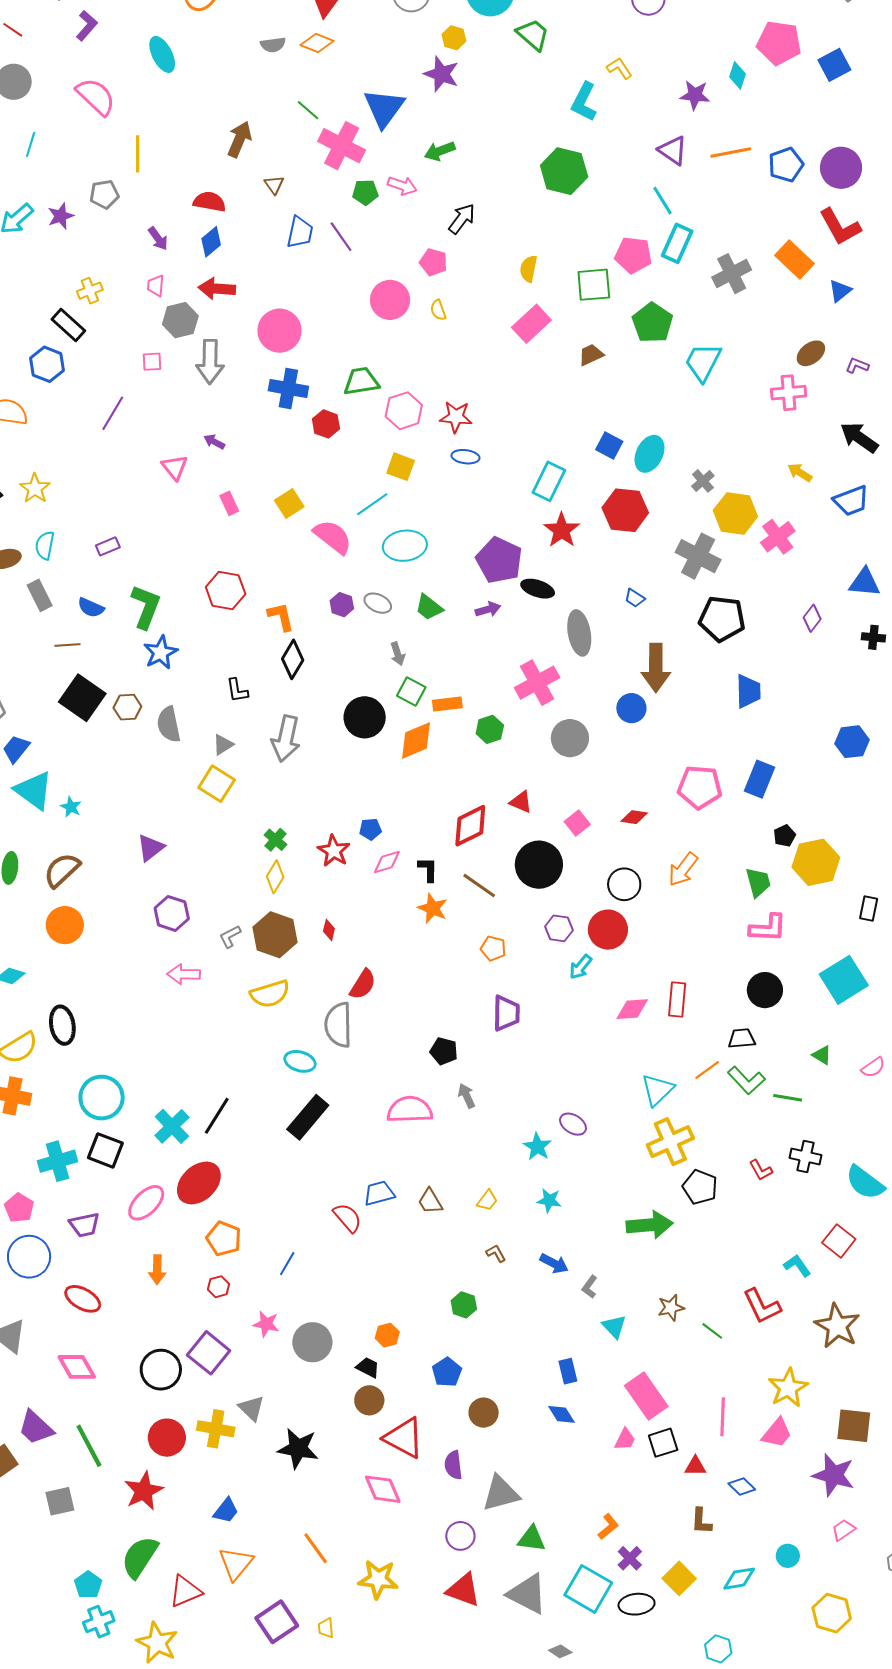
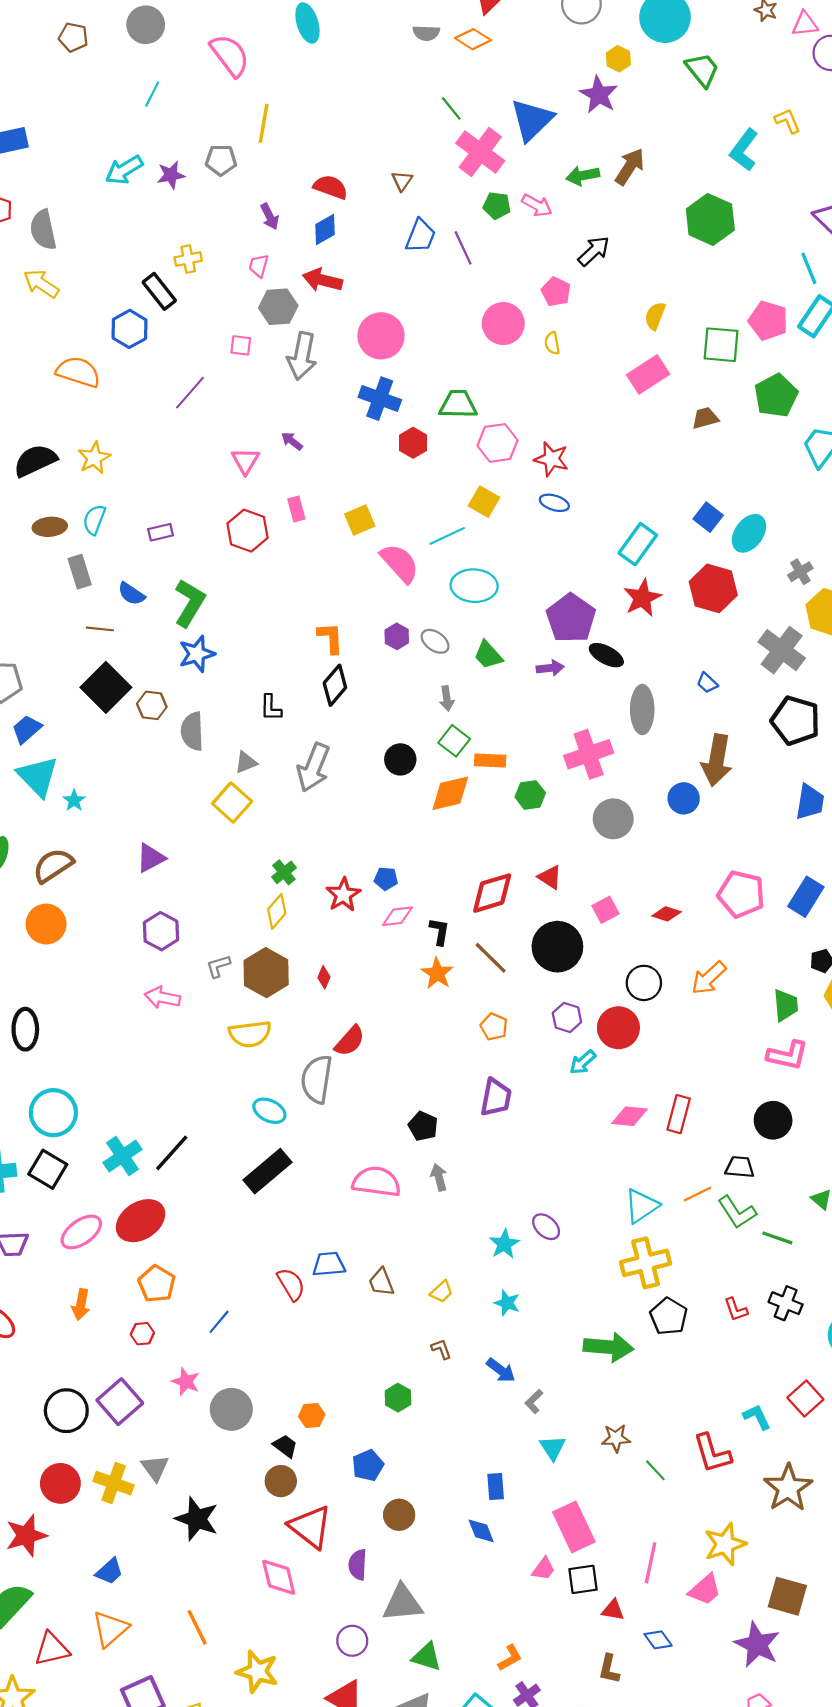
brown arrow: (239, 139) -> (630, 167), moved
red hexagon: (226, 591) -> (248, 531), moved
black circle: (365, 717) -> (400, 759), size x0.7

